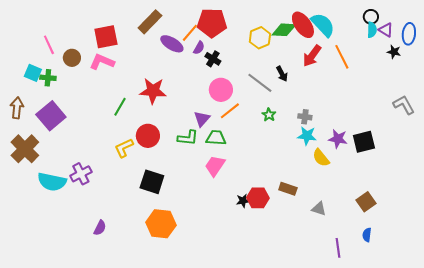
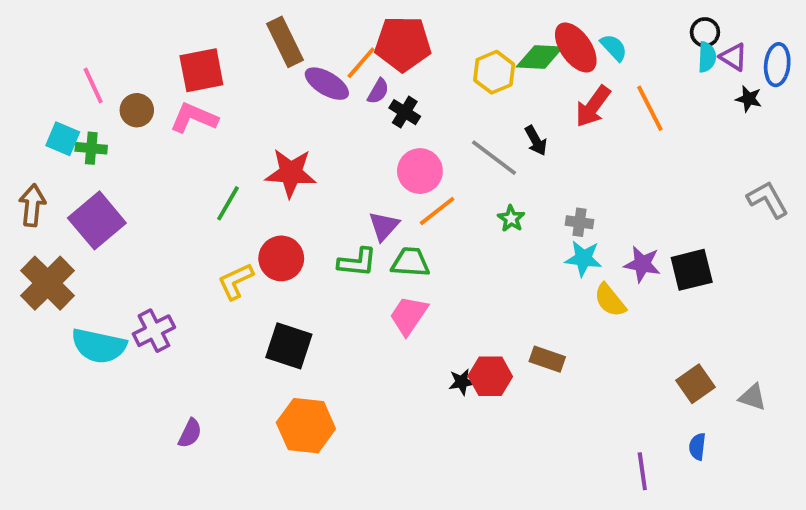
brown rectangle: (150, 22) -> (285, 42), turned -70
cyan semicircle: (323, 25) -> (614, 47), size x0.6
gray triangle: (319, 209) -> (752, 397), moved

